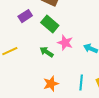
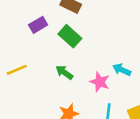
pink star: (65, 43) -> (100, 82), moved

